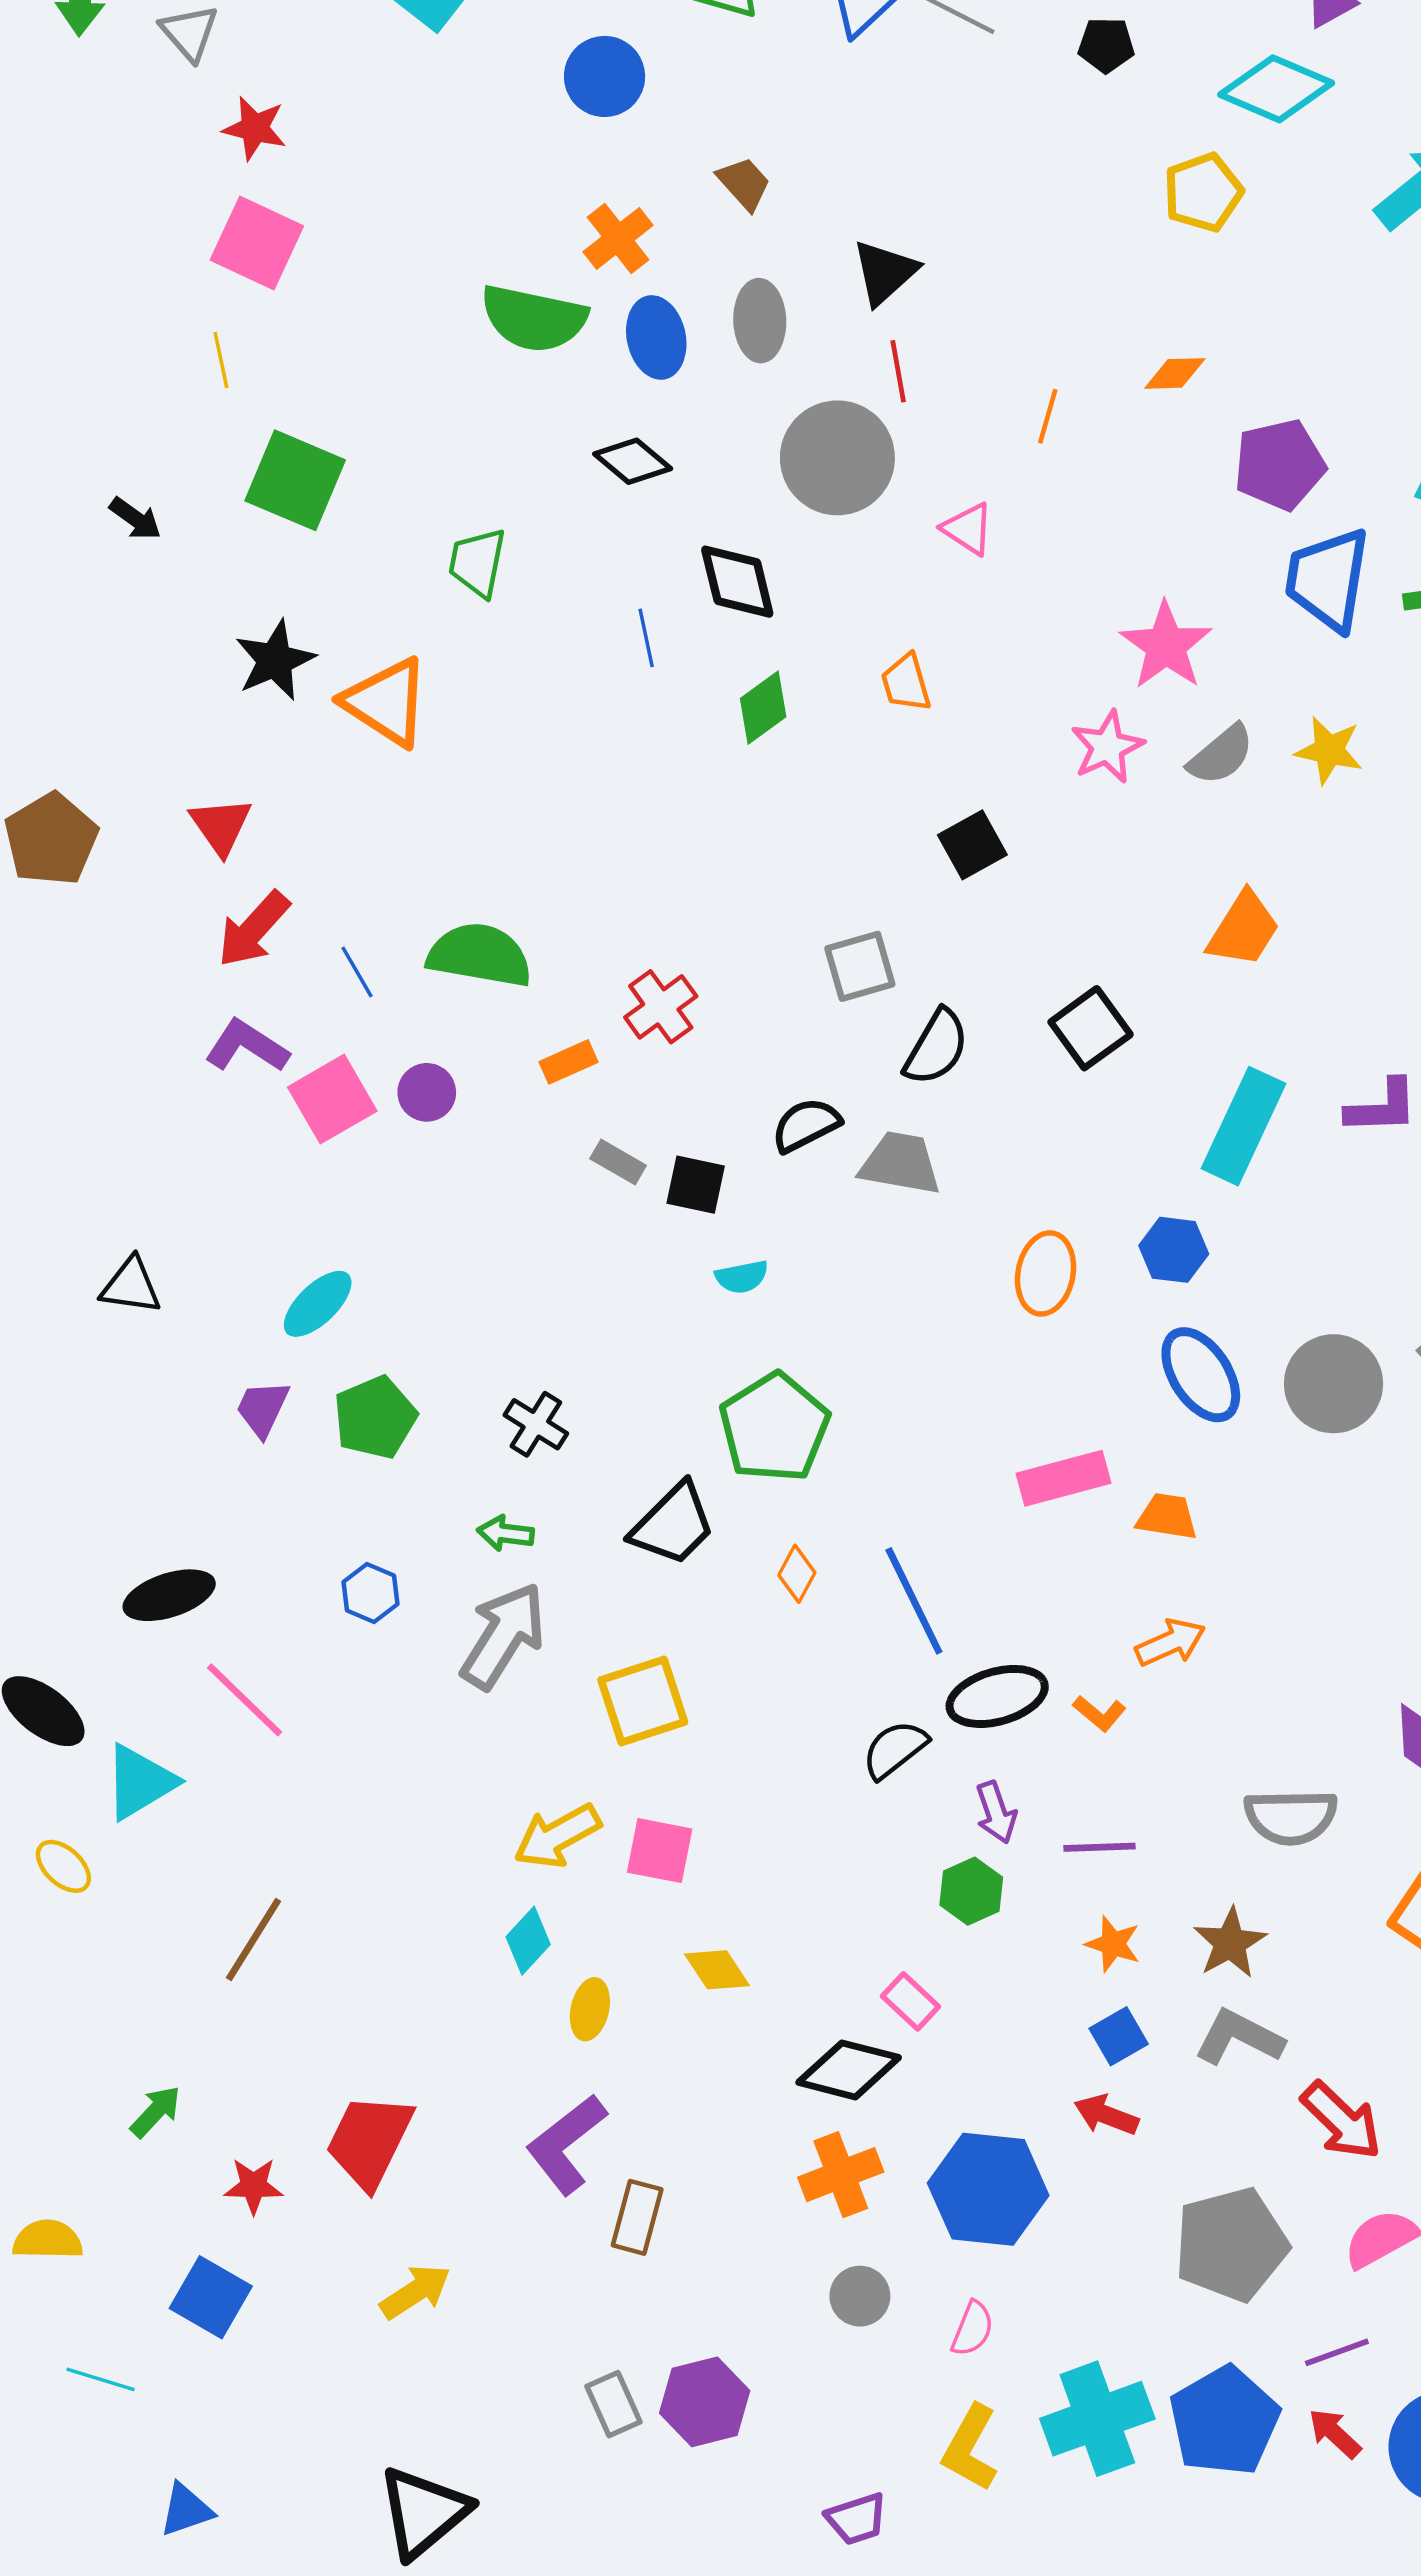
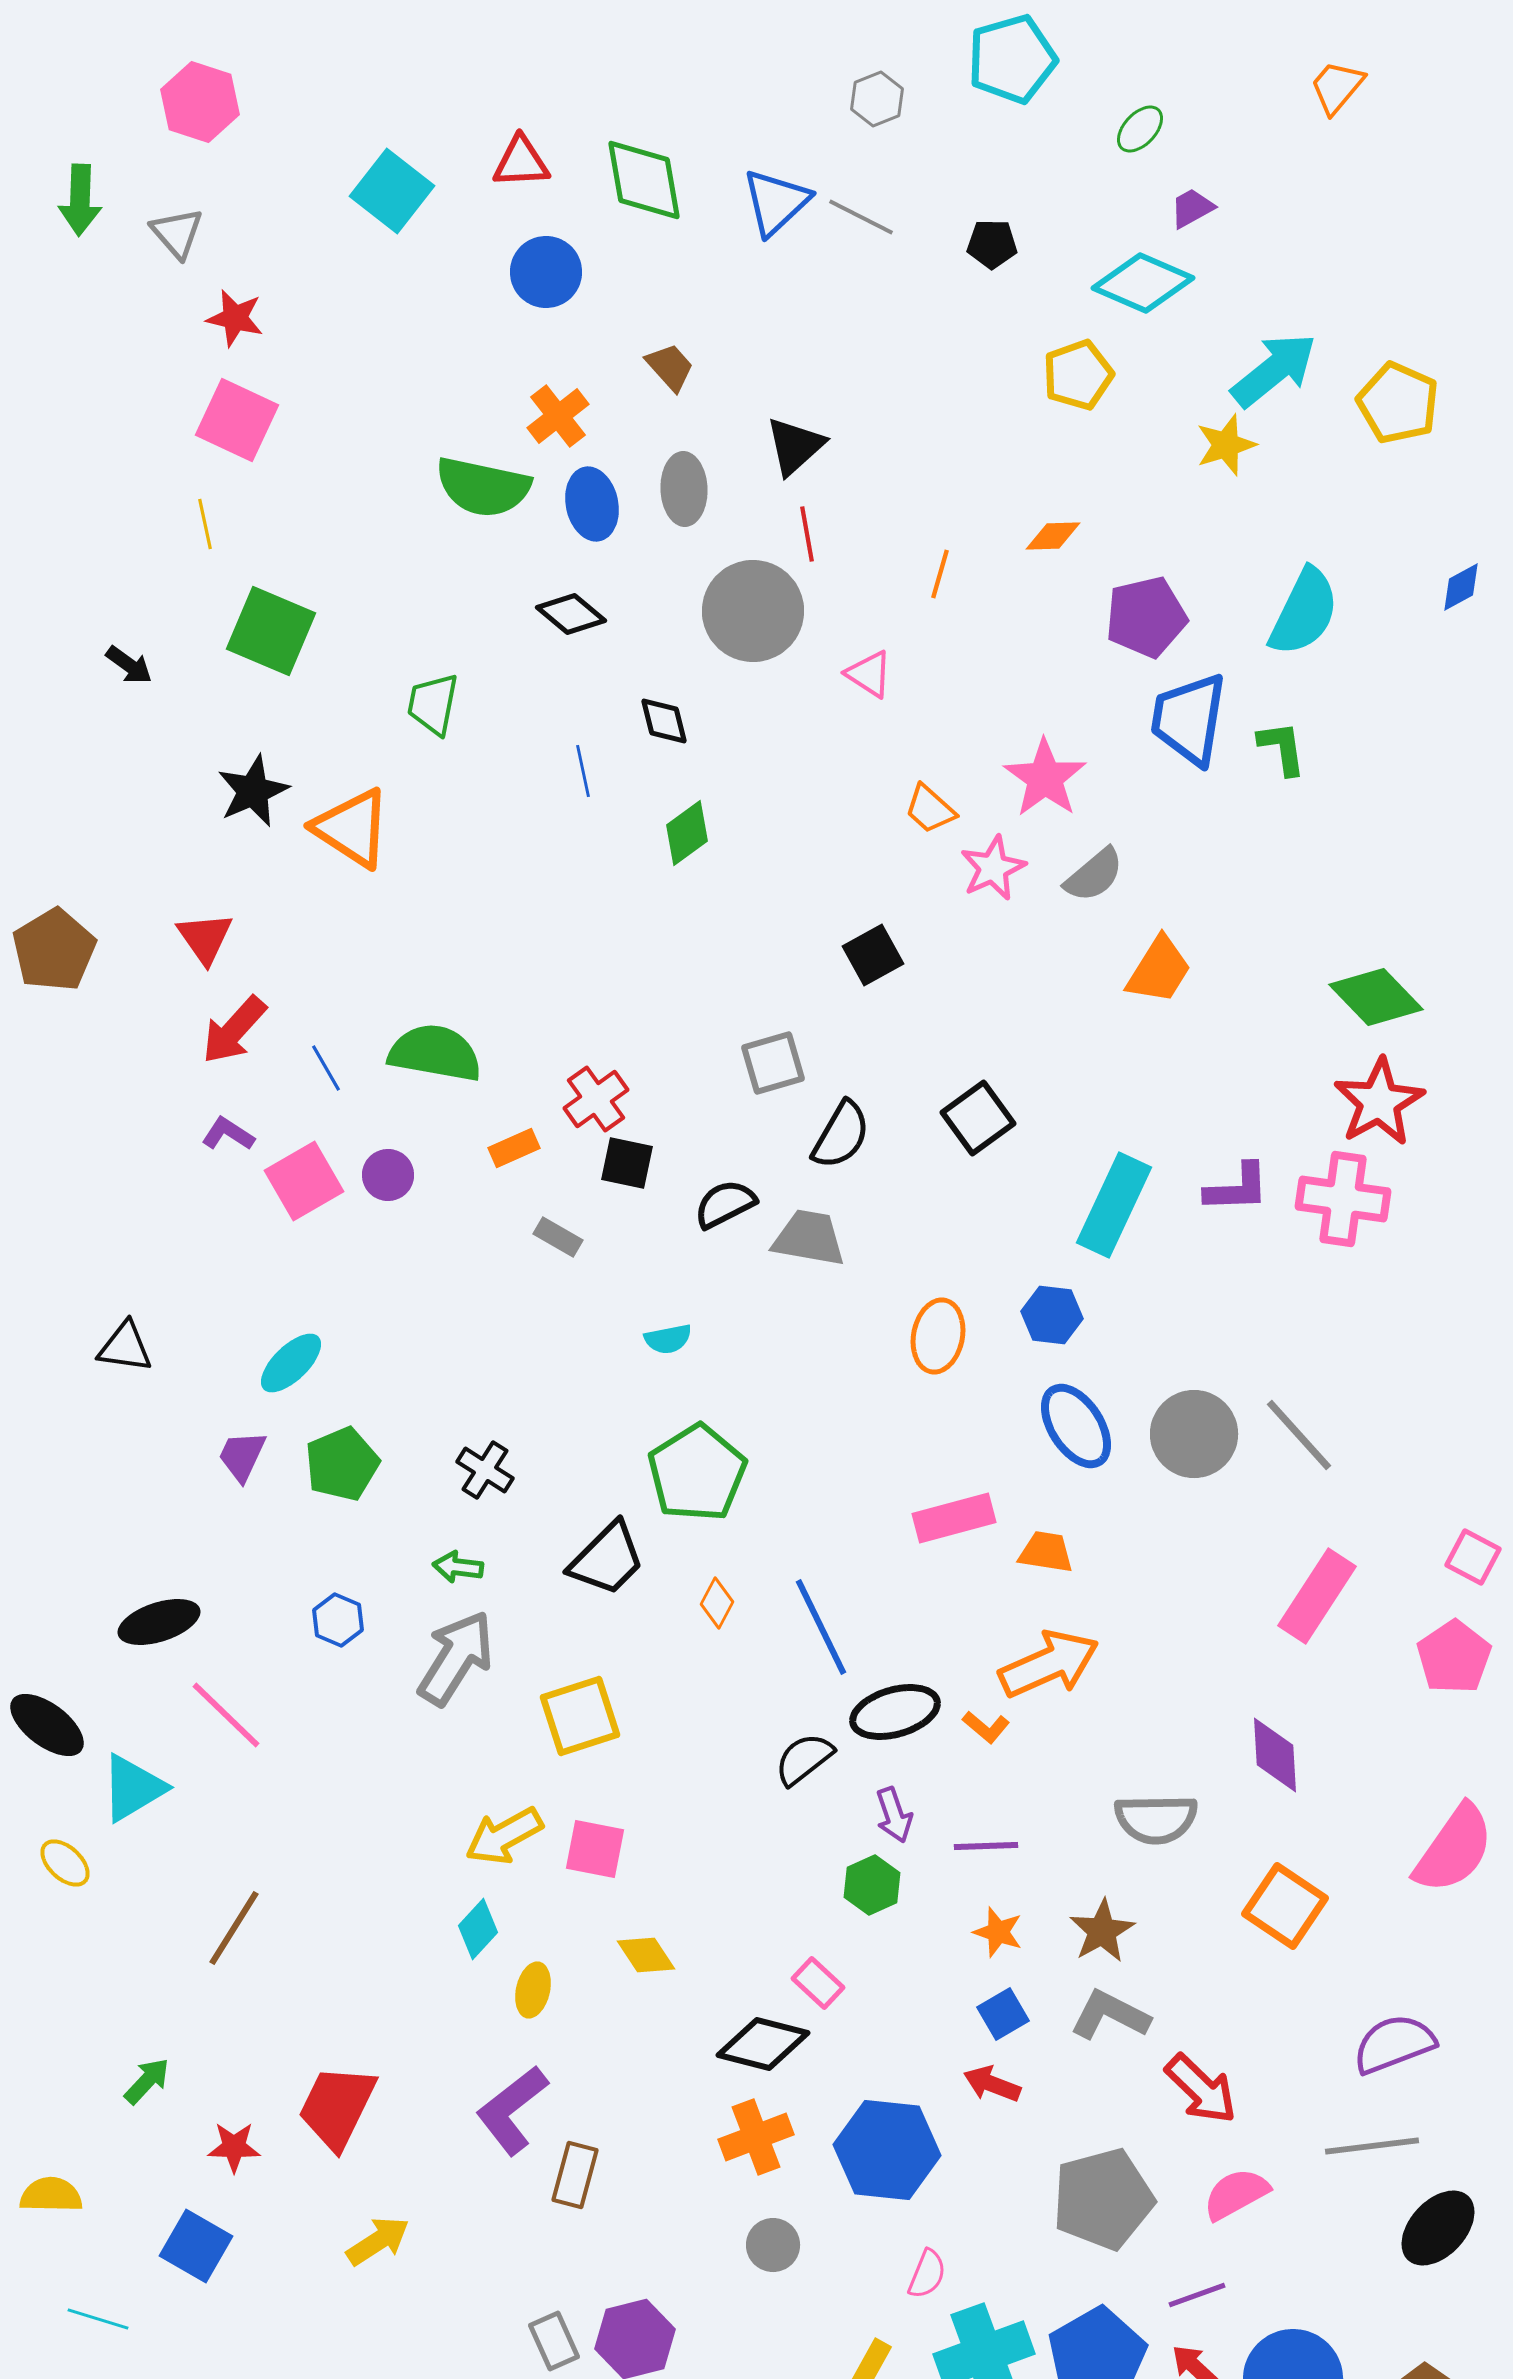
black diamond: (737, 582) -> (664, 721), size x0.7
orange trapezoid: (906, 683) -> (930, 809), moved, turned -32
yellow star: (1329, 750) -> (1226, 445), moved, turned -30
orange trapezoid: (1244, 929) -> (1159, 970), moved
purple L-shape: (247, 1046) -> (228, 1134), size x0.7
black square: (696, 1185) -> (627, 1163), moved
orange arrow: (1170, 1642) -> (1049, 1664), size x1.6
pink semicircle: (972, 2329) -> (927, 2274), moved

